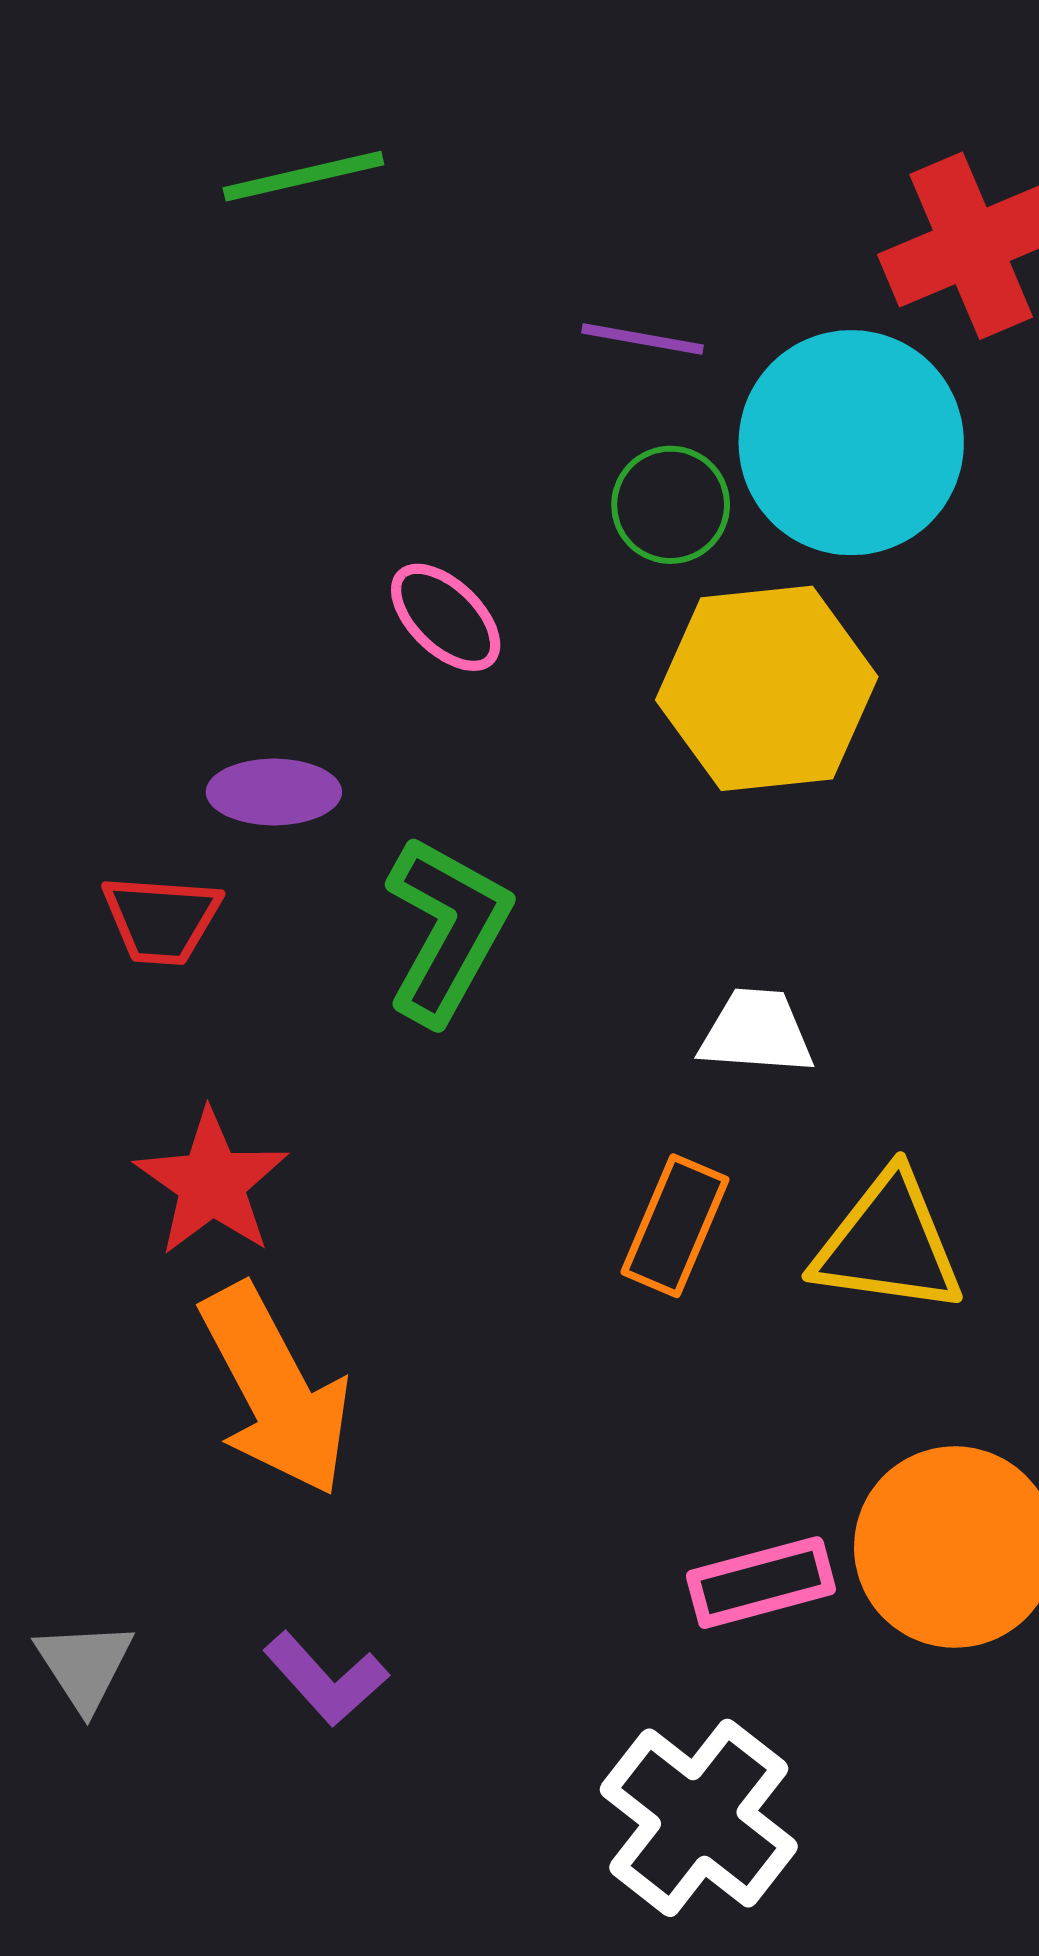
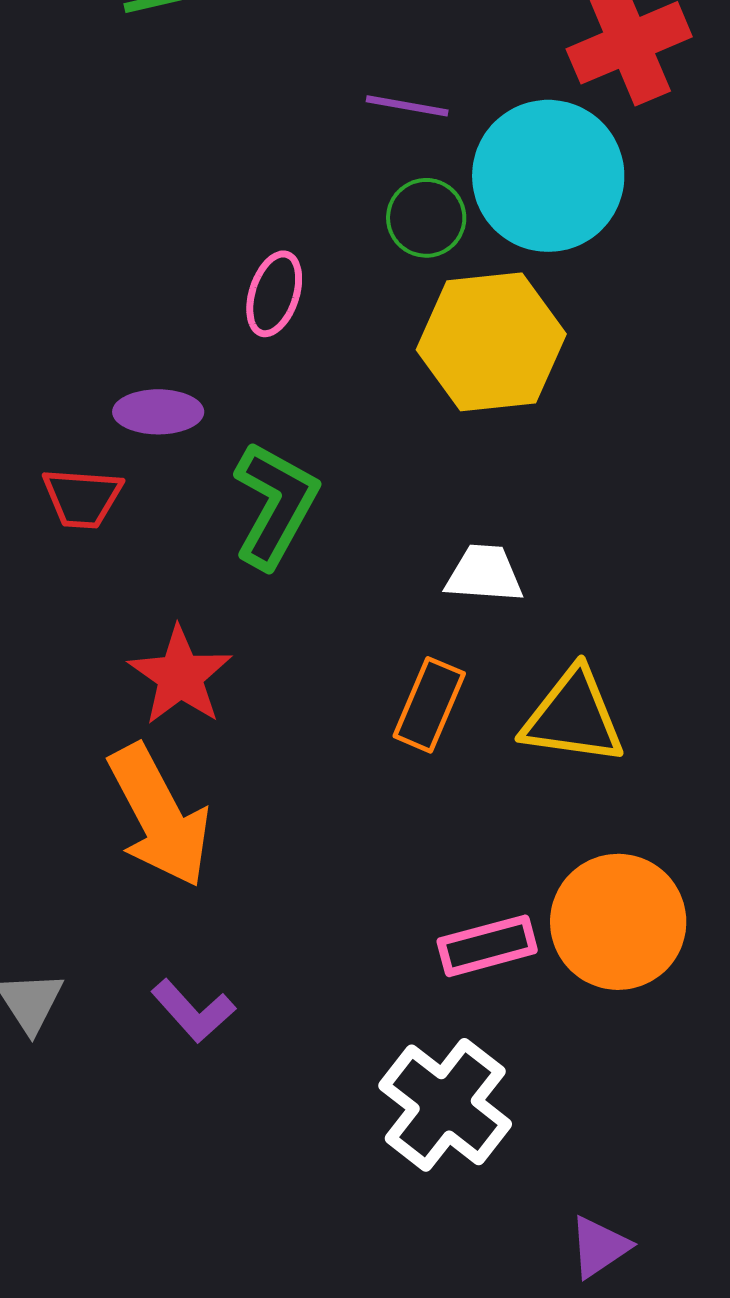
pink ellipse: (446, 617) -> (274, 294), turned 64
red star: (212, 1183) -> (180, 676), moved

